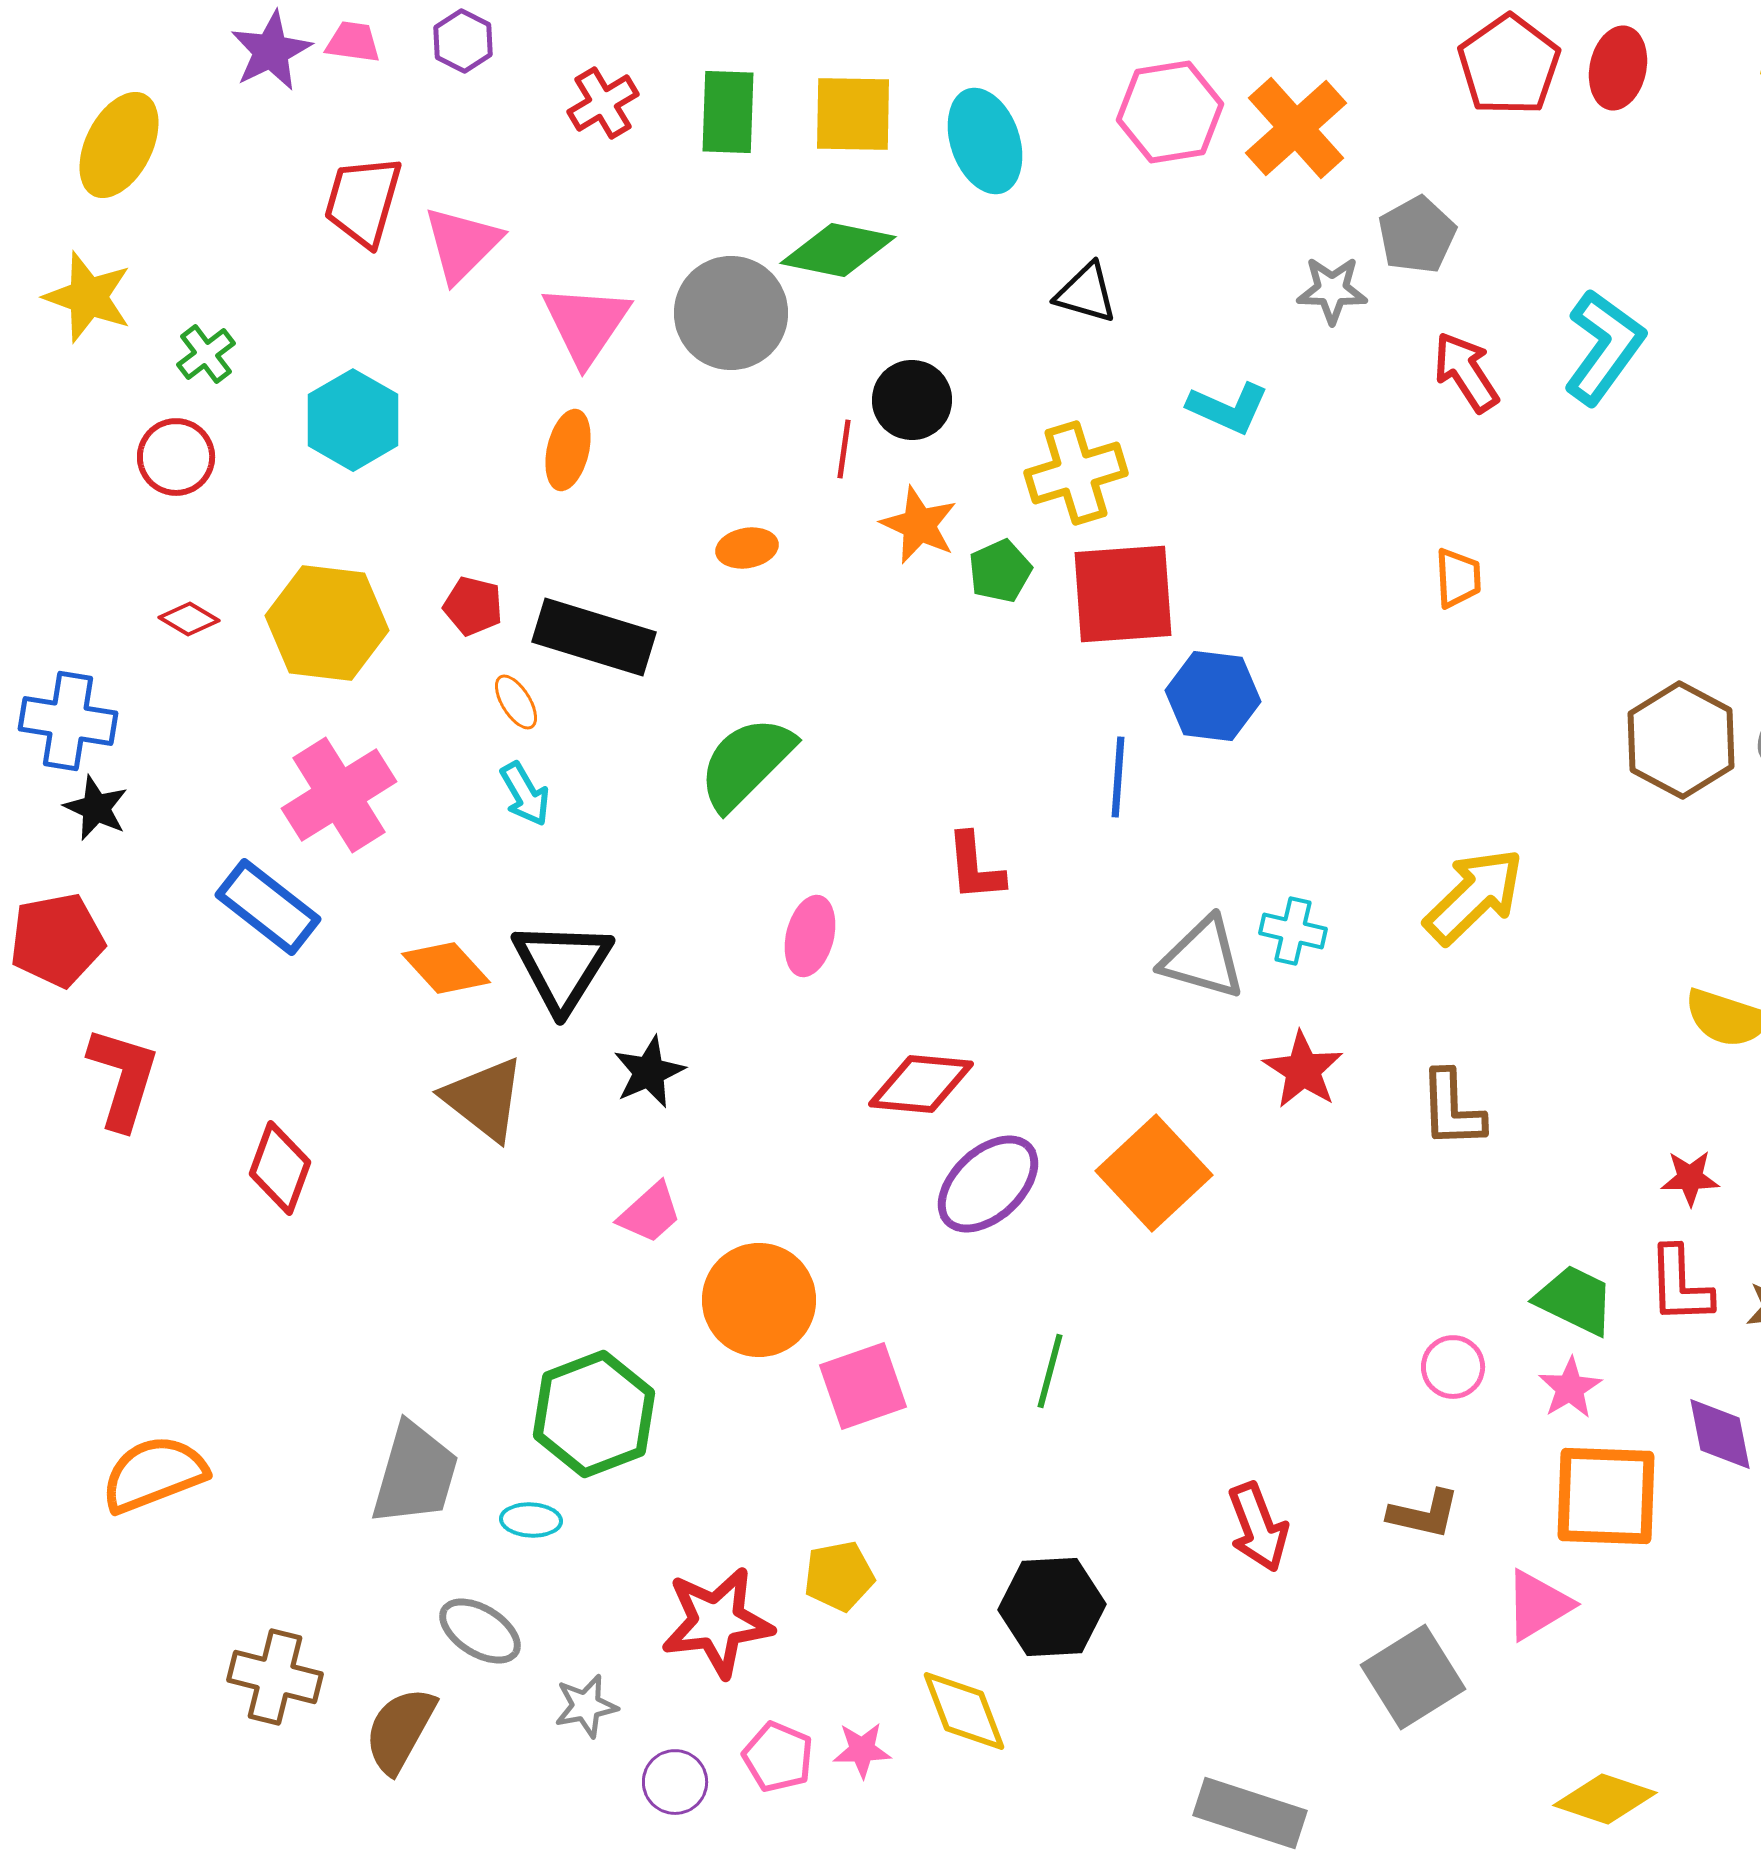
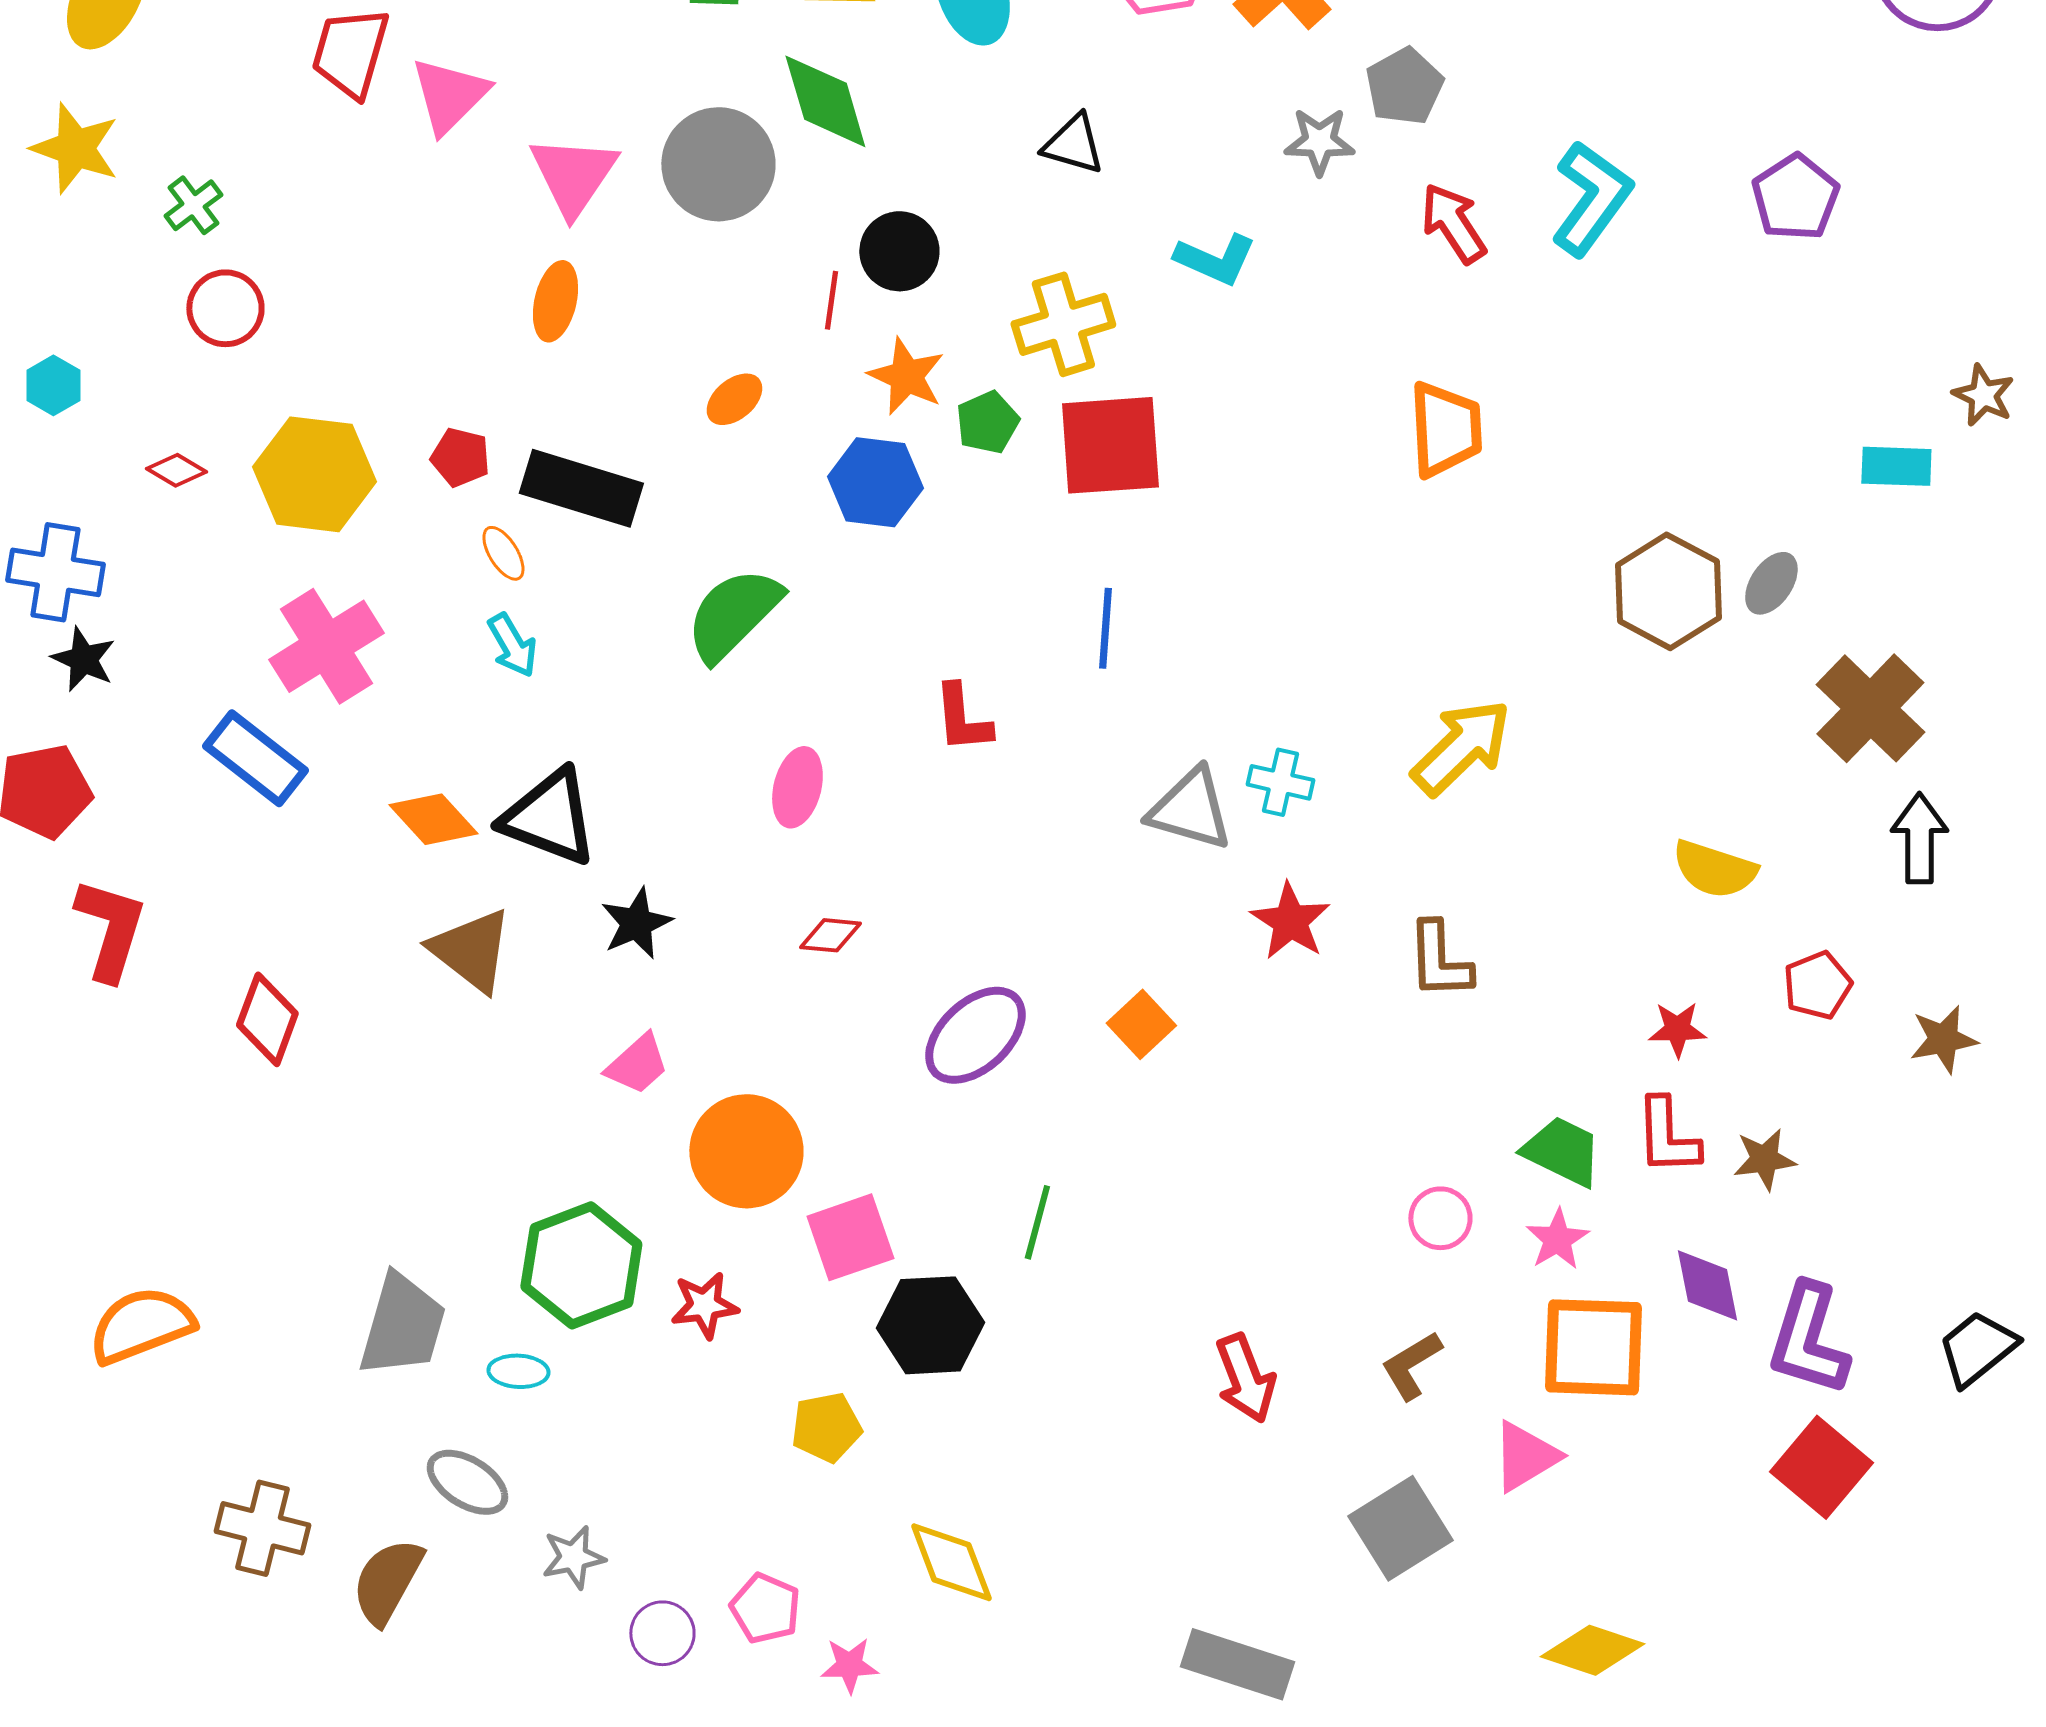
green diamond: (838, 250) -> (825, 101), turned 62
cyan hexagon: (353, 420) -> (53, 385), moved, size x0.6
red circle: (176, 457) -> (225, 308), moved
orange ellipse: (747, 548) -> (734, 399), turned -30
orange trapezoid: (1458, 578) -> (1445, 429), size x1.6
blue hexagon: (1213, 696) -> (875, 482), moved
black triangle: (562, 966) -> (549, 817), turned -41
red diamond: (921, 1084) -> (830, 935), moved, size x0.6
orange square: (1154, 1173) -> (1141, 1024), size x0.6
brown L-shape: (1424, 1514) -> (1411, 1365), turned 136
black hexagon: (1052, 1607) -> (930, 1325), moved
red star: (717, 1622) -> (704, 1305), moved, size x0.6
pink star: (862, 1750) -> (849, 1665), moved

